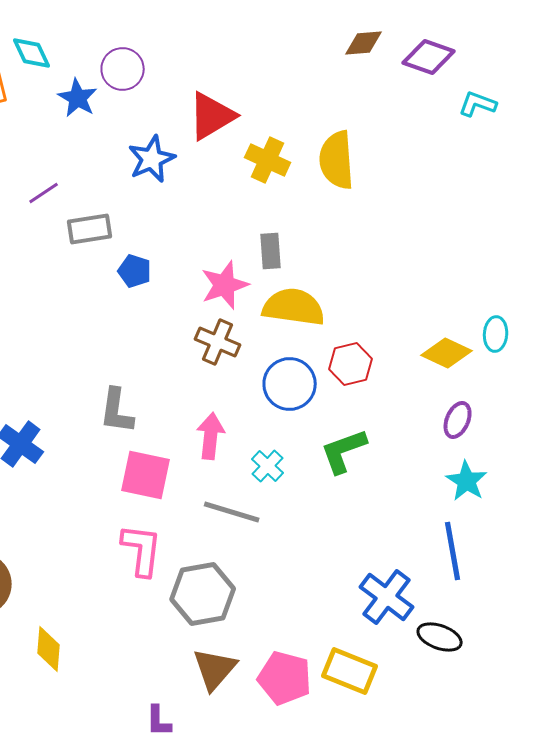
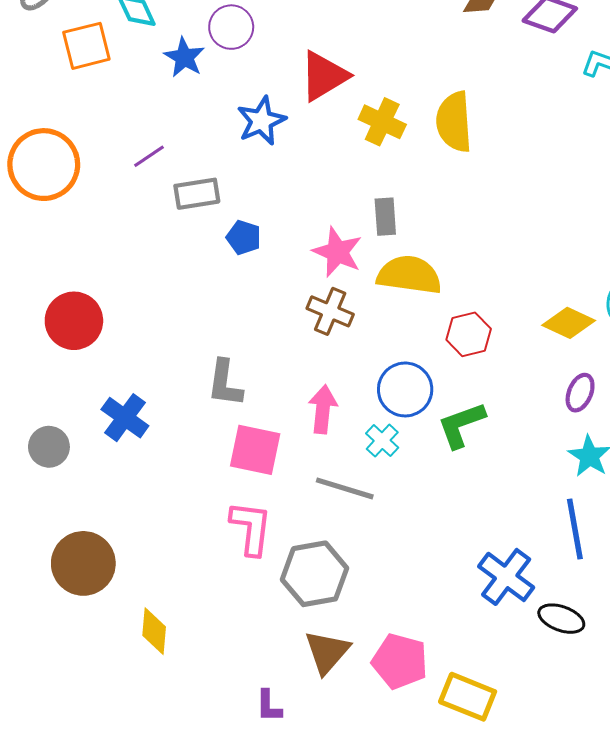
pink star: (225, 285) -> (337, 252), turned -30
blue circle: (290, 384) -> (405, 389), moved
yellow rectangle: (350, 671) -> (468, 697), moved

